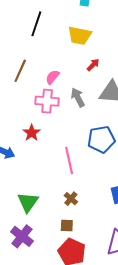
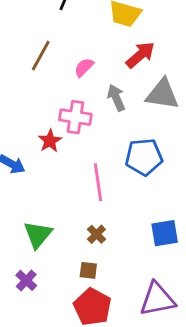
red arrow: (93, 65) -> (140, 55), size x1.6
pink cross: (47, 101) -> (75, 117), moved
purple cross: (22, 236) -> (26, 280), size x0.7

